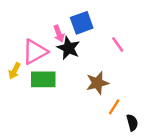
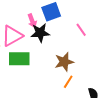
black star: (69, 48) -> (40, 33), turned -30
orange line: (114, 107) -> (68, 82), moved

